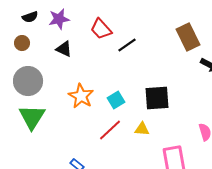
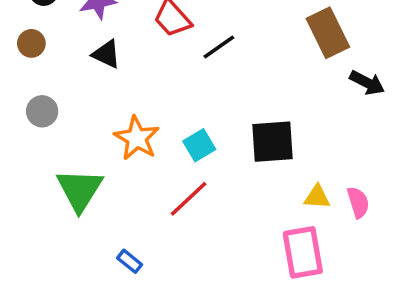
gray circle: (28, 81) -> (42, 111), size x0.6
green triangle: (32, 117) -> (80, 190), moved
yellow triangle: (142, 129) -> (317, 197), moved

